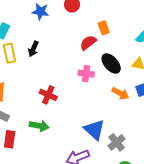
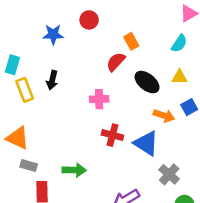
pink cross: (86, 74) -> (99, 99), moved
red cross: (48, 95) -> (112, 135), moved
blue triangle: (94, 130) -> (146, 143), moved

